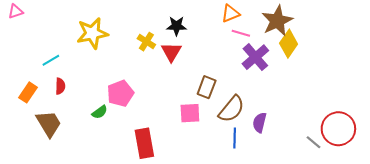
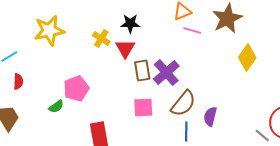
yellow diamond: (289, 44) -> (247, 58), moved
purple cross: (255, 57) -> (166, 72), moved
brown rectangle: (207, 87) -> (142, 70), moved, turned -30

